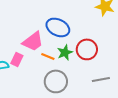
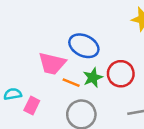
pink trapezoid: (33, 41) -> (52, 64), turned 50
pink rectangle: (17, 59) -> (32, 106), moved

